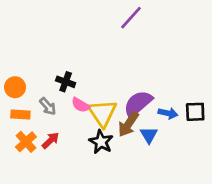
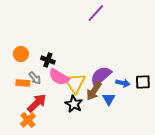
orange circle: (15, 87) -> (21, 54), moved
pink semicircle: (81, 105) -> (59, 77), size x1.5
orange rectangle: (20, 115) -> (23, 83), moved
red arrow: (51, 140) -> (37, 103), size x1.5
orange cross: (26, 142) -> (28, 120), moved

